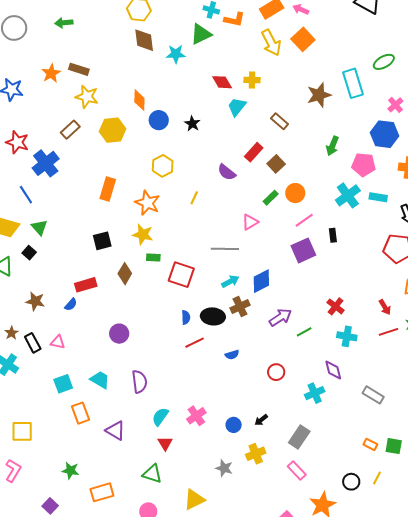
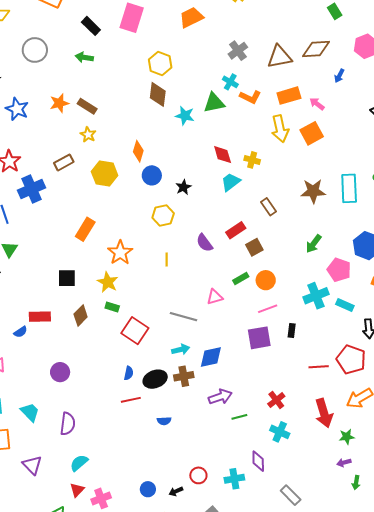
yellow star: (87, 97) -> (88, 135), size x0.7
yellow hexagon: (163, 166) -> (163, 215), moved
yellow line: (194, 198) -> (167, 259), turned -40
red arrow: (385, 307) -> (324, 413), size x1.8
black ellipse: (213, 316) -> (155, 379), turned -40
red line: (389, 332) -> (319, 367), moved
red circle: (276, 372) -> (198, 475), moved
pink cross: (196, 416) -> (101, 498), moved

